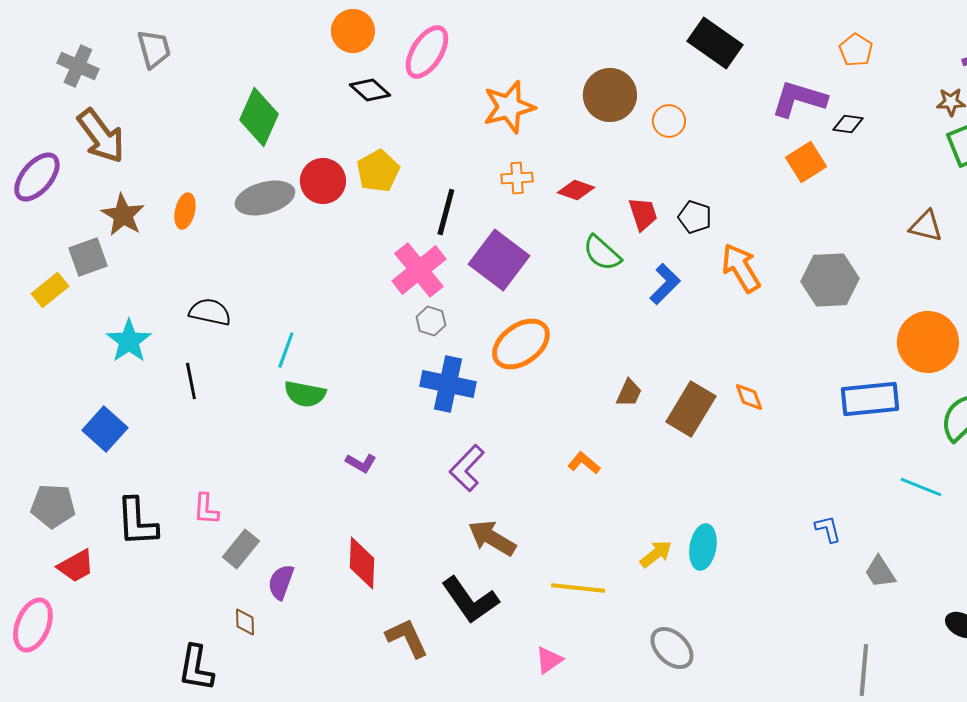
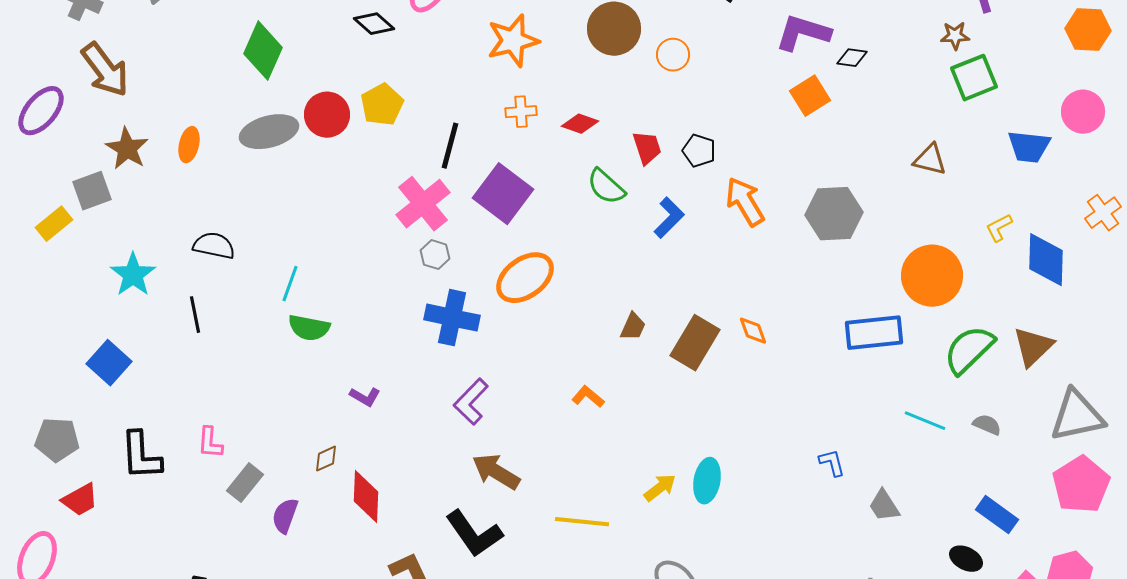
brown diamond: (245, 622) -> (326, 459), moved, turned 68

